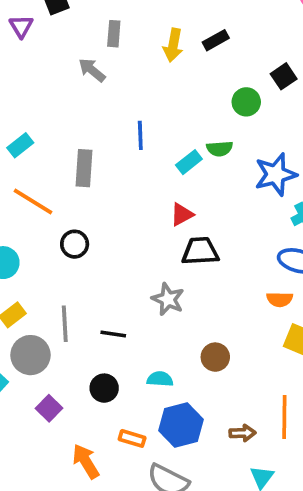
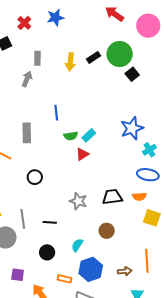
gray arrow: (92, 70) -> (27, 79), turned 77
green circle: (246, 102) -> (120, 54), moved, size x1.6
green semicircle: (220, 149) -> (71, 136), moved
cyan rectangle: (189, 162) -> (89, 135), moved
black circle: (75, 244) -> (35, 177), moved
black trapezoid: (200, 251) -> (112, 197), moved
cyan semicircle: (160, 379) -> (77, 245), turned -56
purple square: (49, 408) -> (18, 275), moved, turned -32

